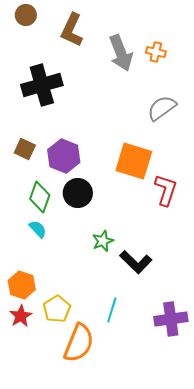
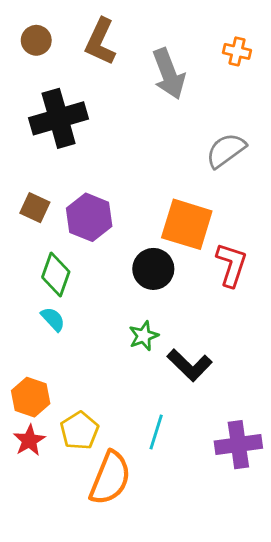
brown circle: (26, 15) -> (36, 40), moved
orange cross: (156, 52) -> (237, 51), moved
black circle: (78, 193) -> (153, 269), moved

